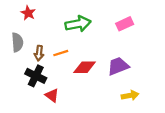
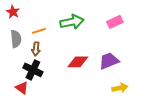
red star: (28, 13) -> (13, 12), moved
orange line: (61, 53) -> (39, 31), moved
red triangle: (52, 95) -> (22, 88), moved

